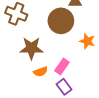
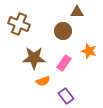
brown circle: (61, 21) -> (63, 31), size x0.7
pink rectangle: (62, 67) -> (64, 63), moved

